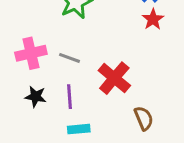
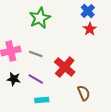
purple line: (70, 97) -> (36, 79), turned -56

